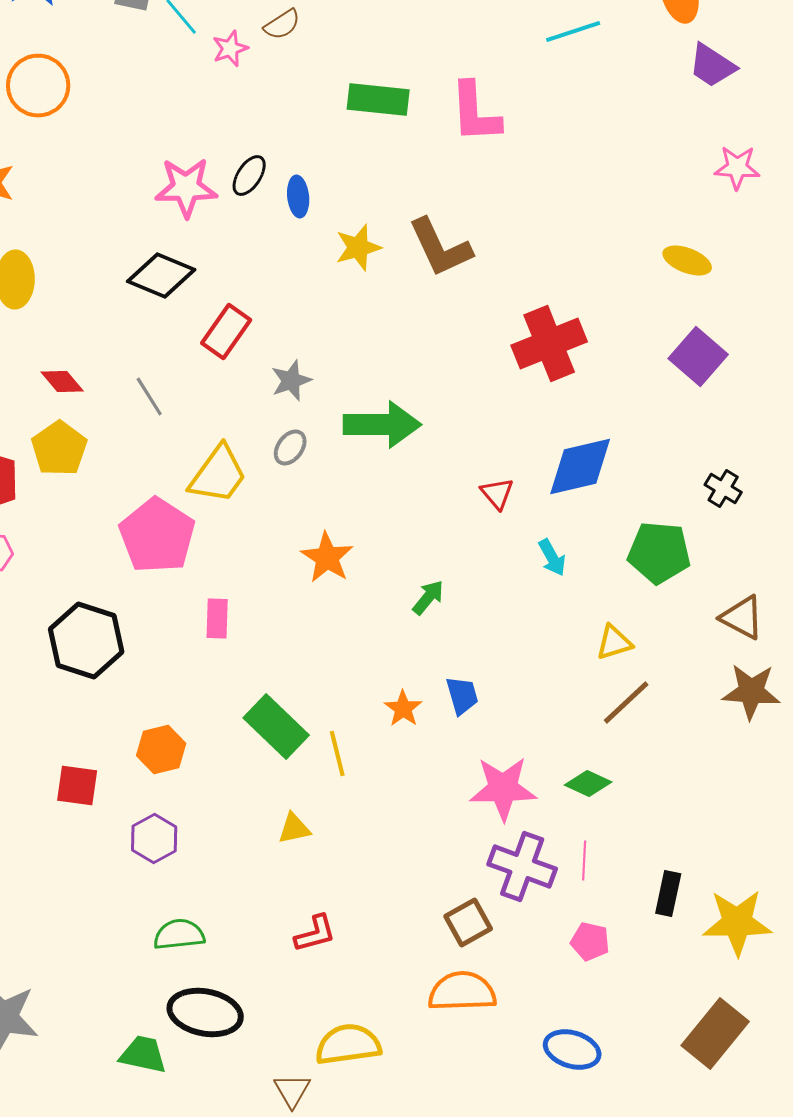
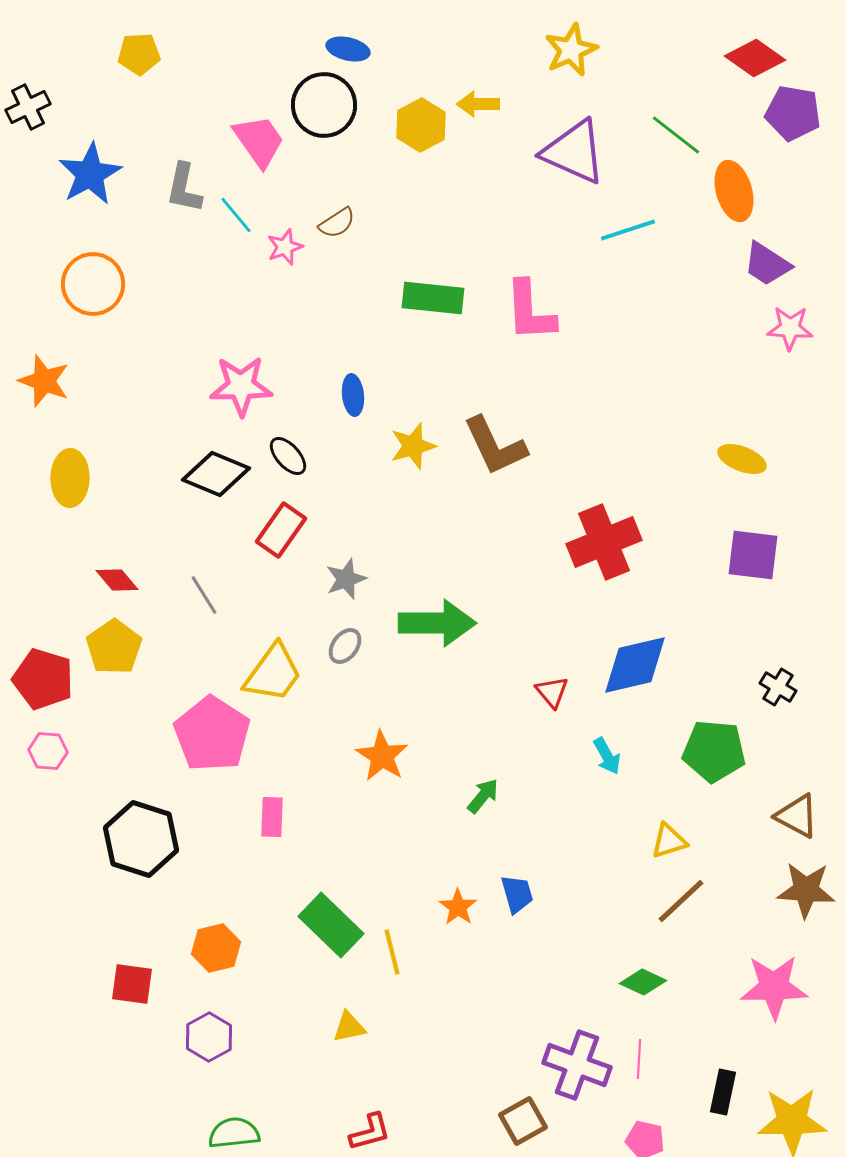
pink star: (737, 168) -> (790, 328), moved
black ellipse: (249, 176) -> (288, 456), moved, turned -75
purple square: (698, 356) -> (753, 555), turned -34
pink star: (503, 788) -> (774, 987), moved

